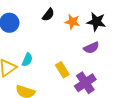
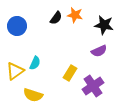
orange star: (72, 22) -> (75, 15), moved
yellow rectangle: (62, 70) -> (70, 73), turned 63

